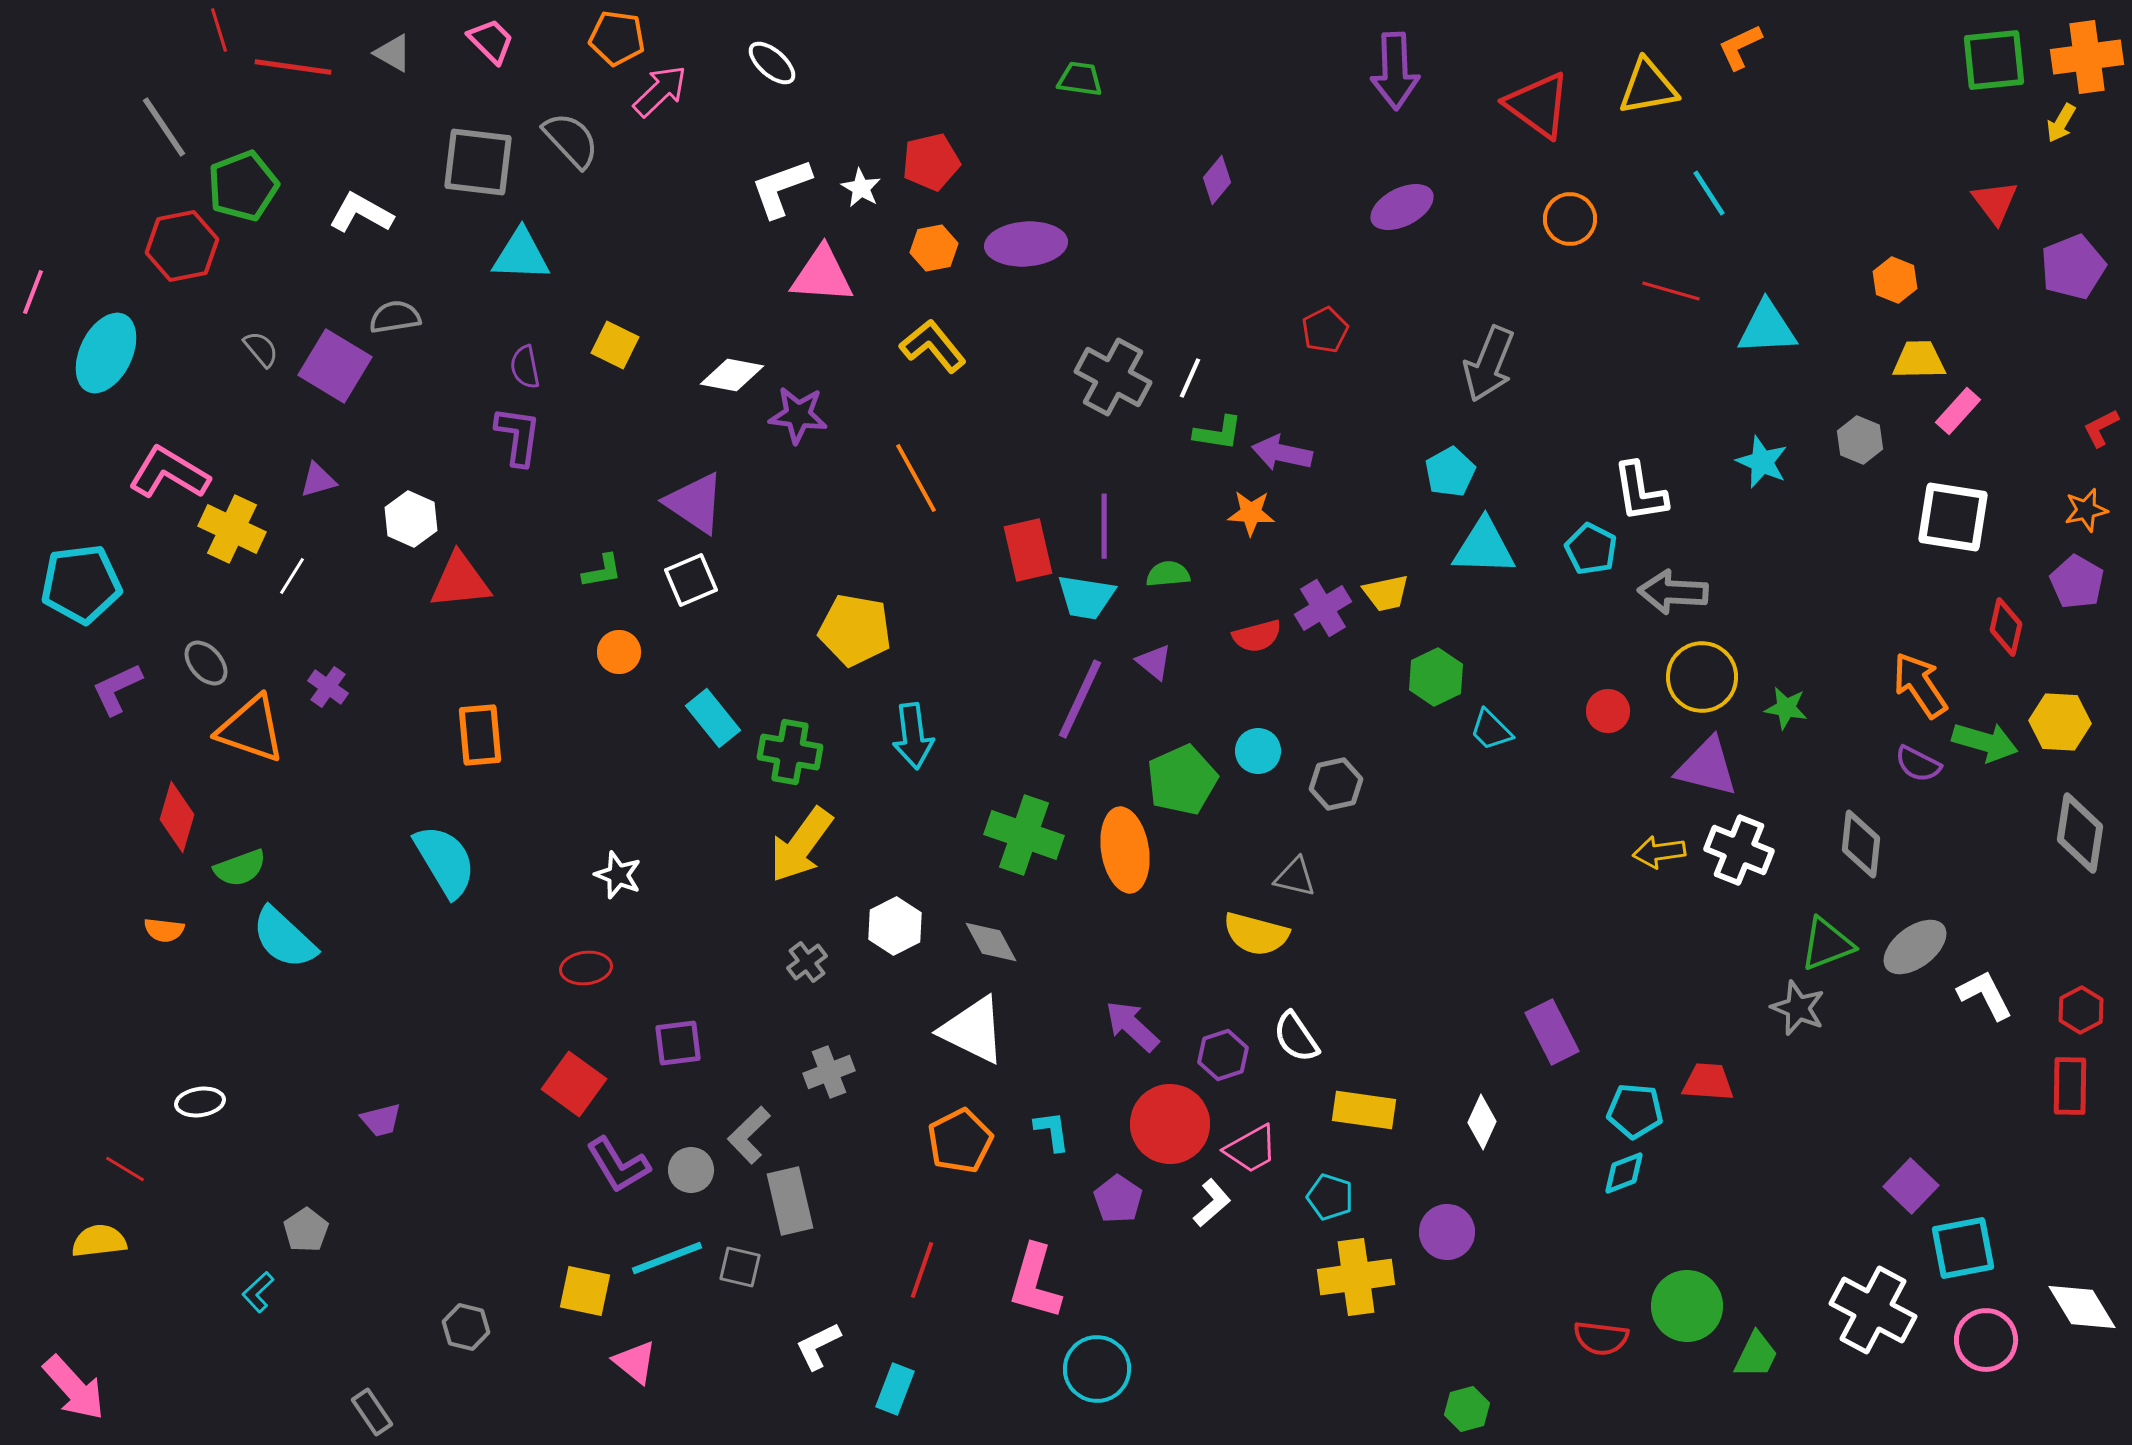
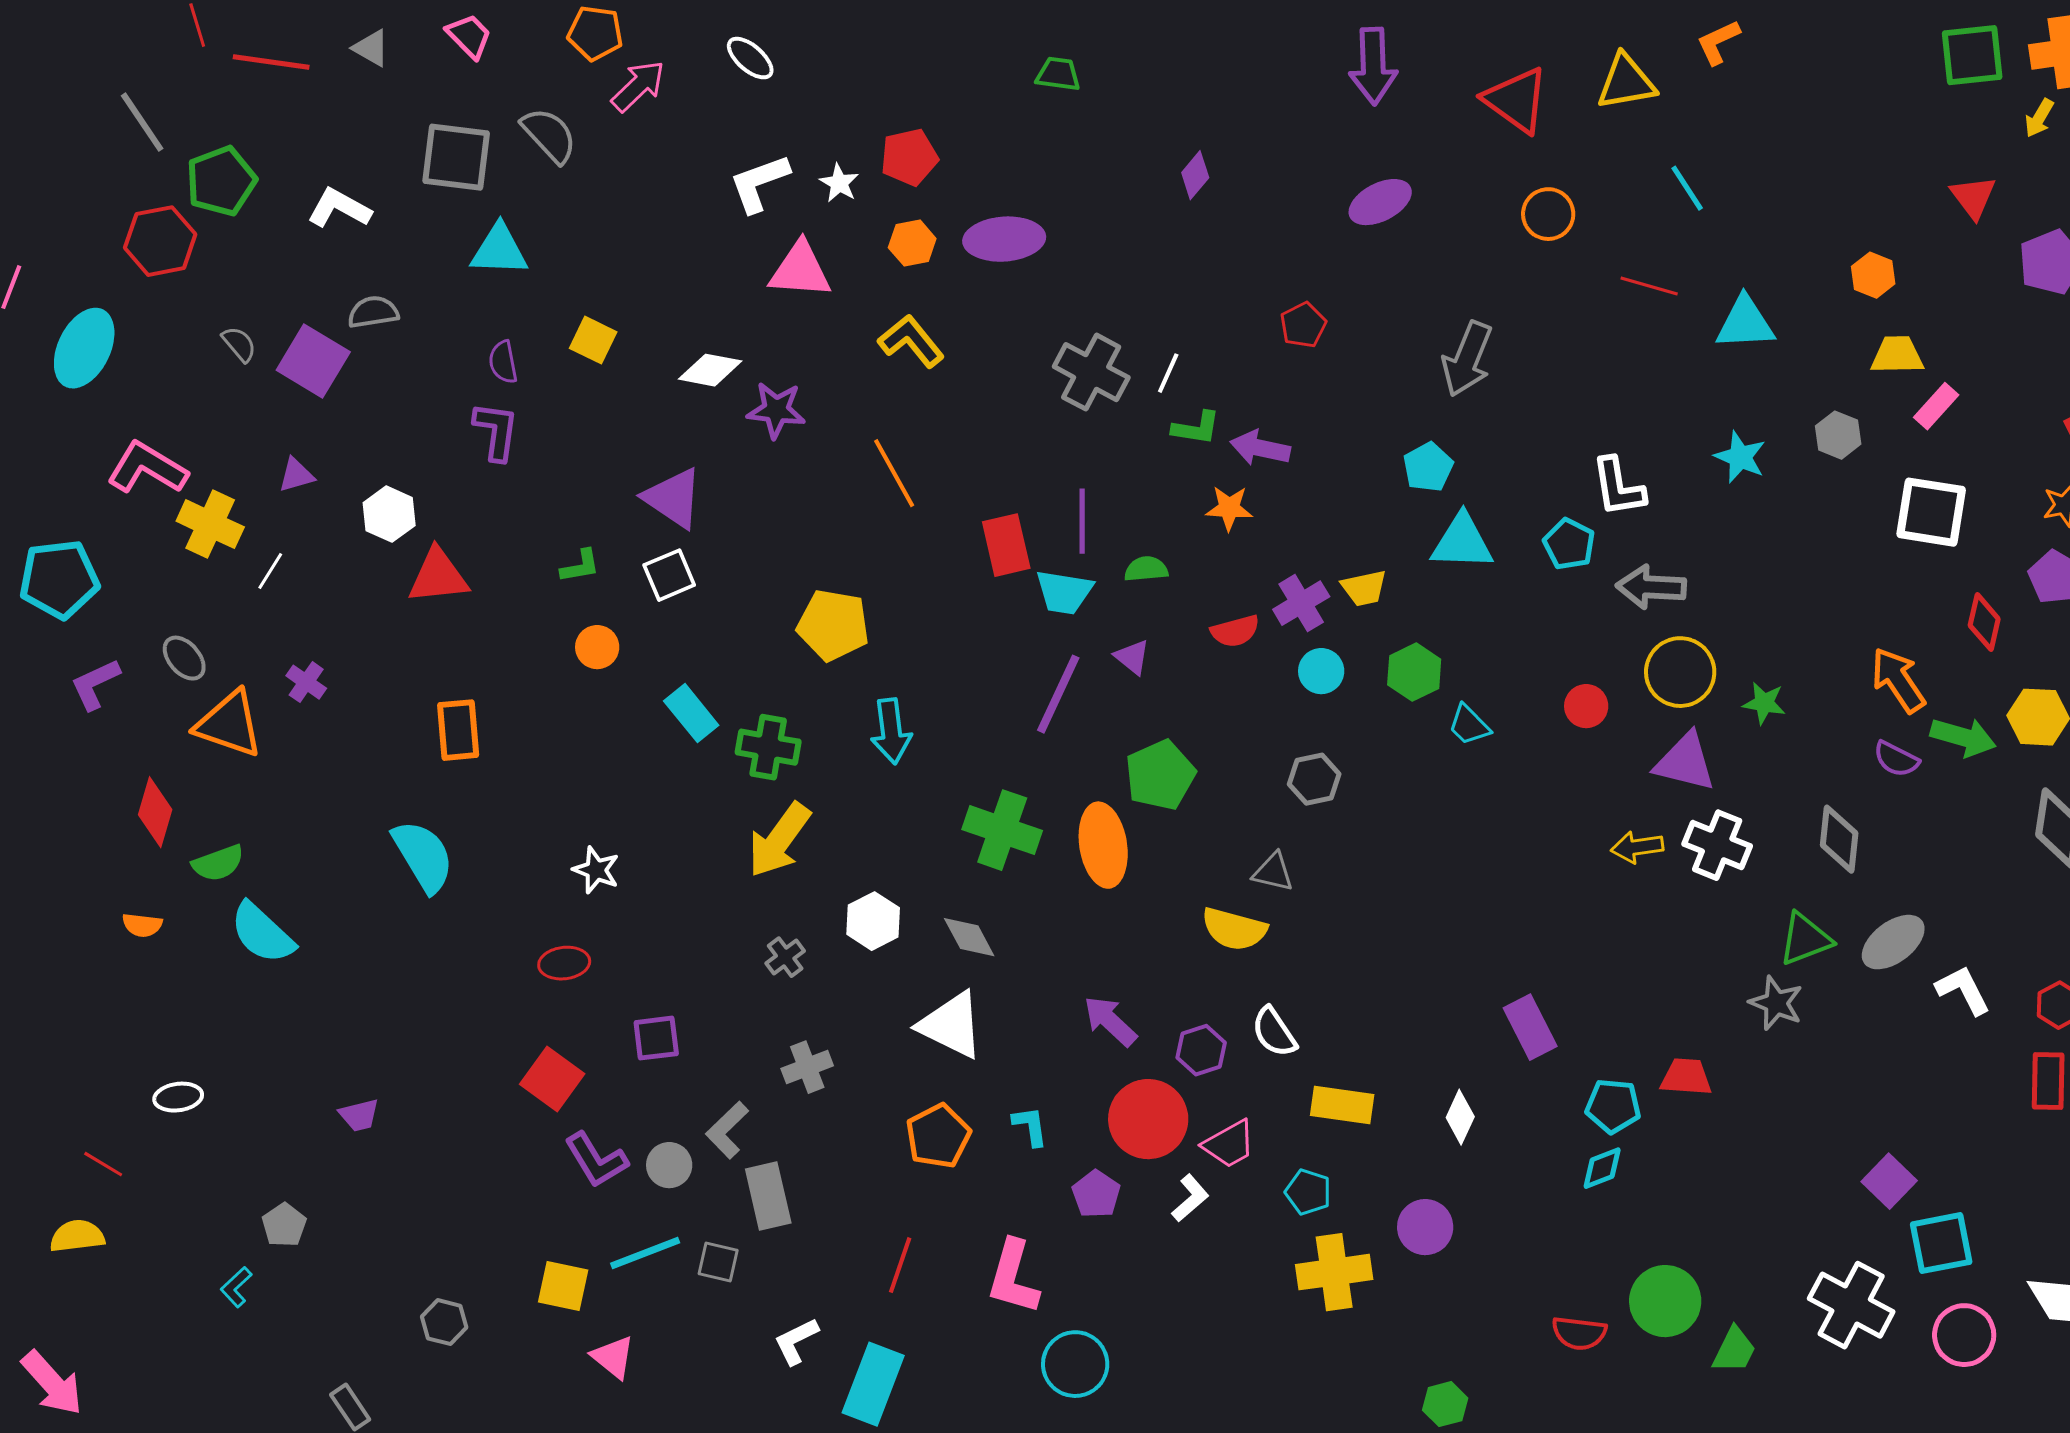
cyan circle: (1258, 751) -> (1321, 671), moved
cyan rectangle: (895, 1389) -> (873, 1384), size x1.6

